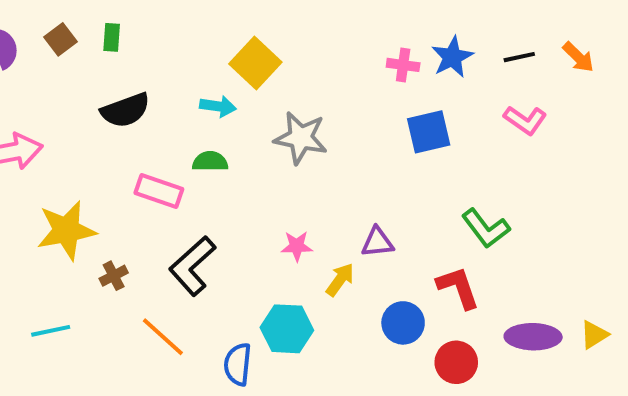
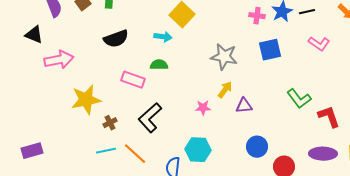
black line: (519, 57) -> (307, 12), moved
gray star: (301, 138) -> (224, 57), moved
yellow arrow: (340, 280) -> (225, 90), moved
red L-shape: (458, 287) -> (329, 117), moved
cyan line: (51, 331) -> (106, 151), moved

